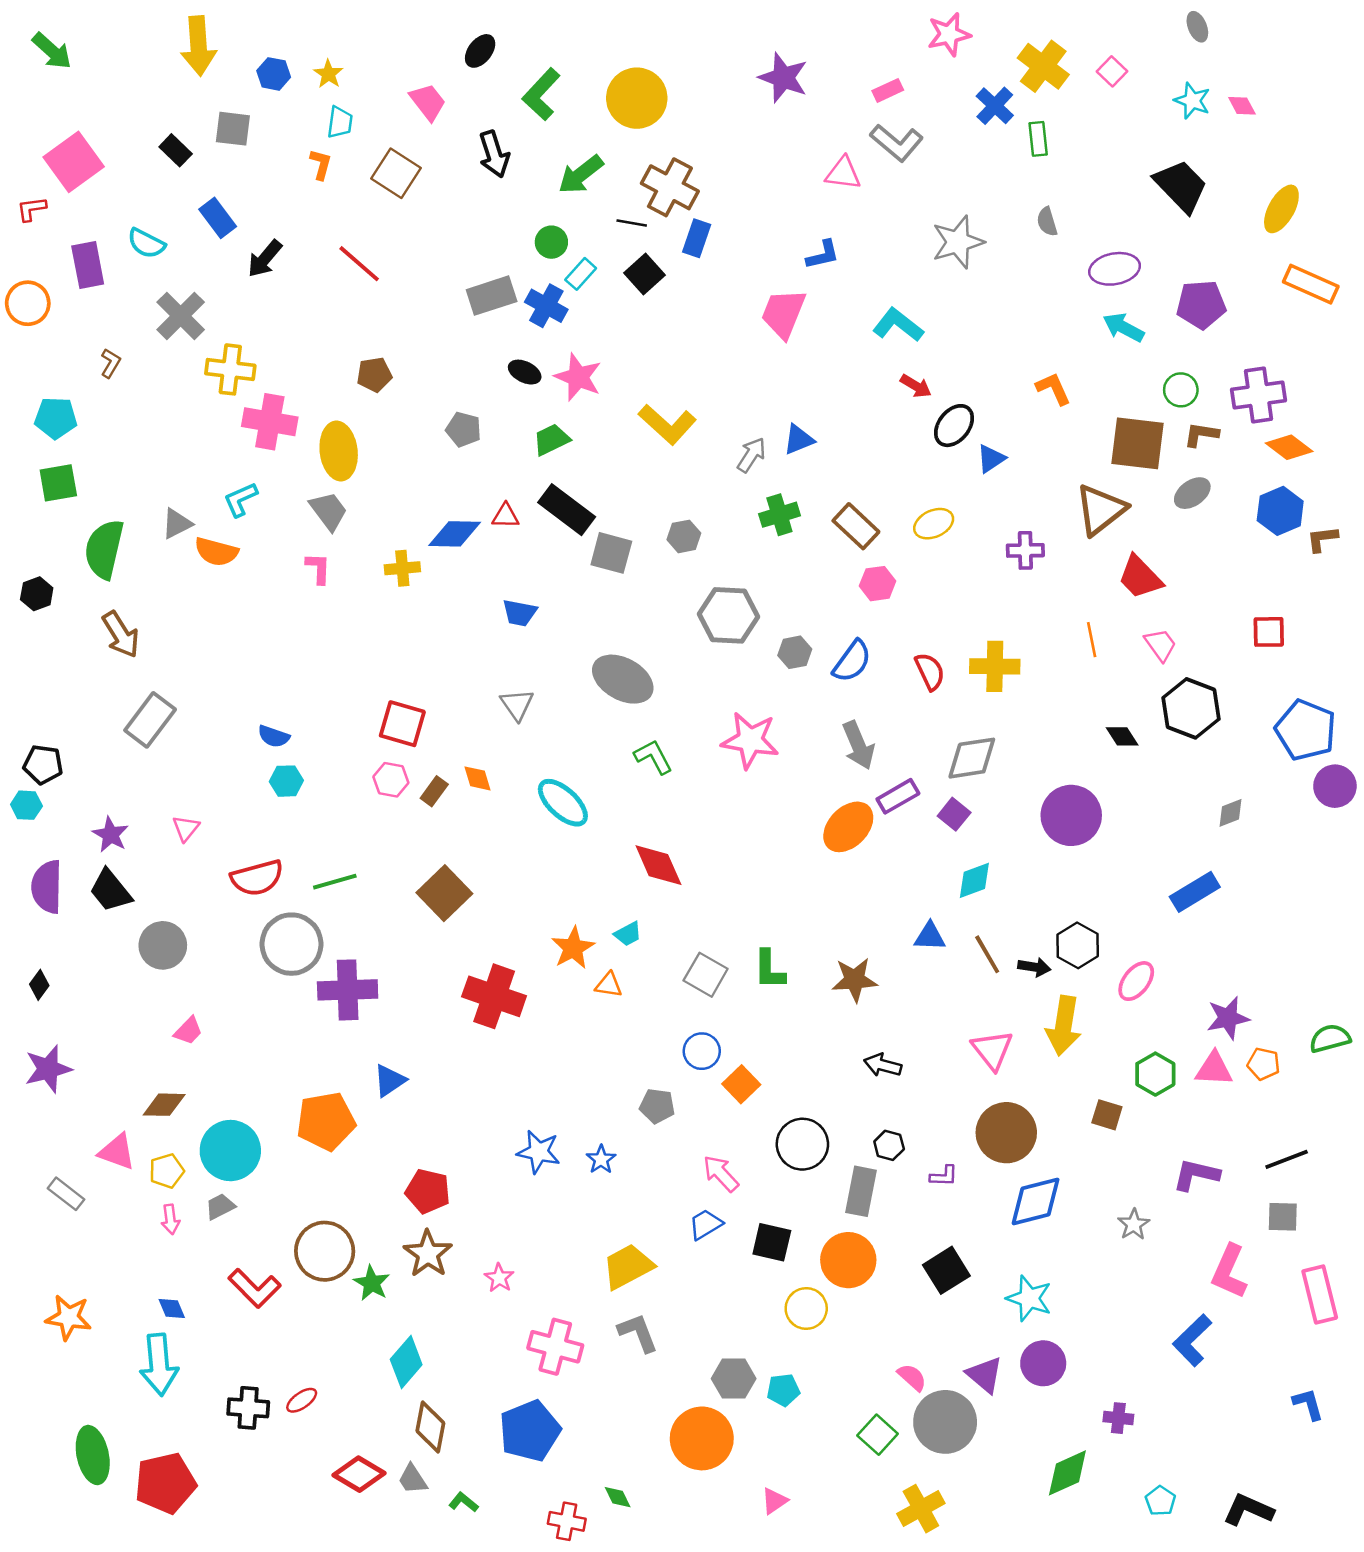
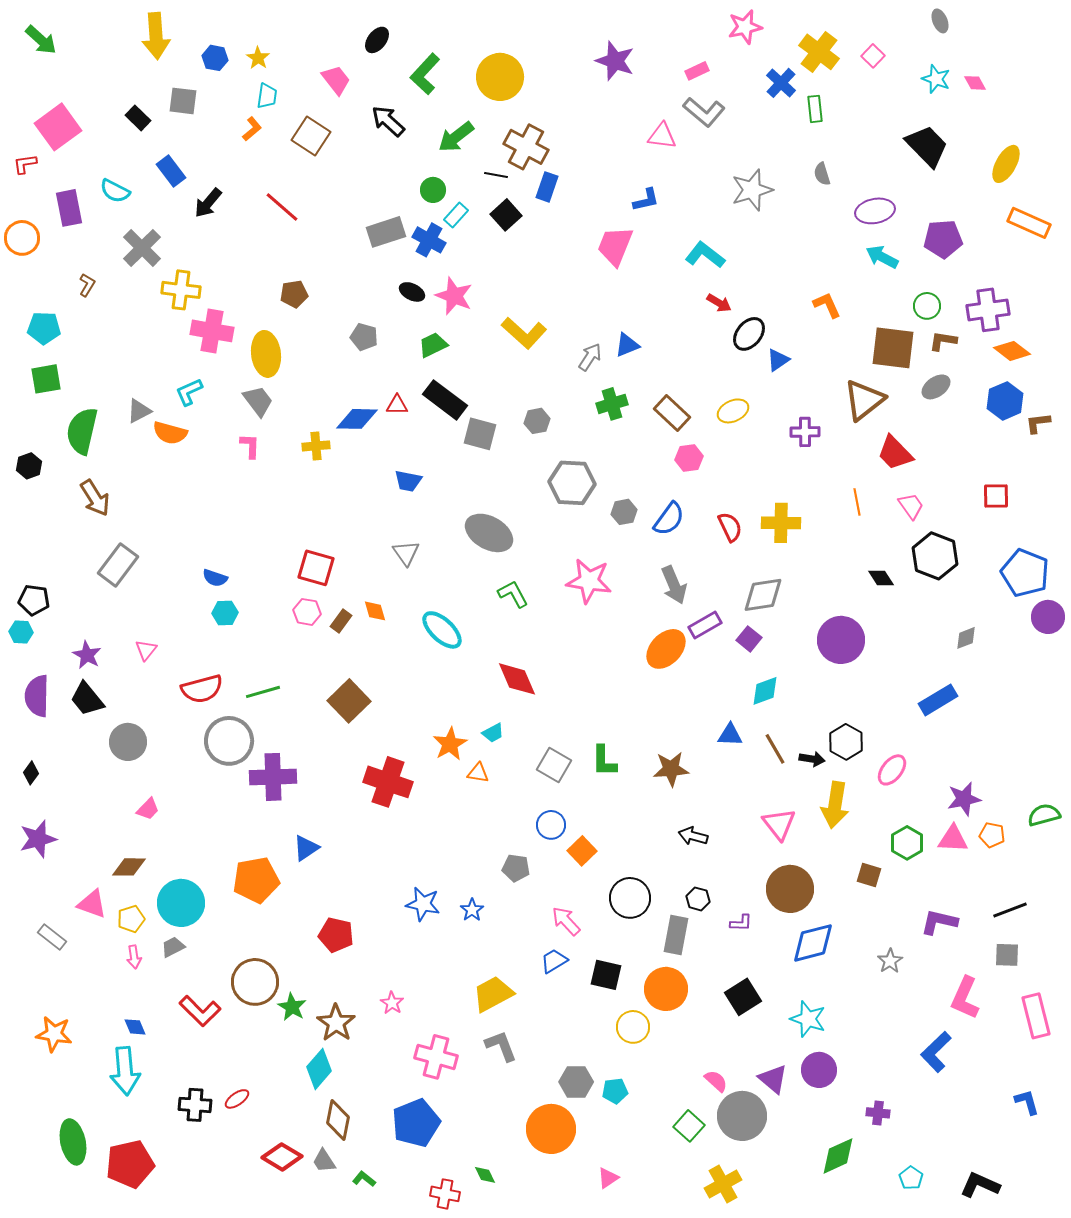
black arrow: (494, 154) -> (388, 121), turned 150
orange L-shape: (321, 164) -> (252, 129), turned 35
brown star: (428, 1254) -> (336, 1023), moved

